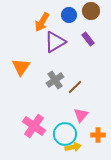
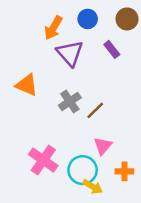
brown circle: (91, 11) -> (127, 19), moved
purple triangle: (55, 42) -> (70, 53), turned -40
orange triangle: (21, 67) -> (27, 85), turned -42
yellow arrow: (73, 147) -> (93, 187), turned 42

